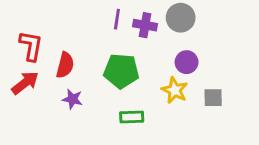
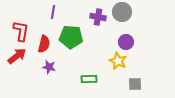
purple line: (117, 19) -> (53, 12), moved
green pentagon: (121, 71) -> (71, 37), moved
gray square: (213, 98) -> (135, 84), moved

